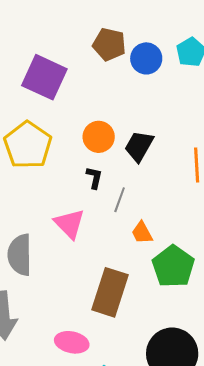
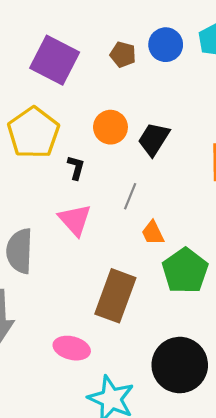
brown pentagon: (109, 44) -> (123, 55), moved, size x0.7
black L-shape: (94, 178) -> (76, 168), moved

